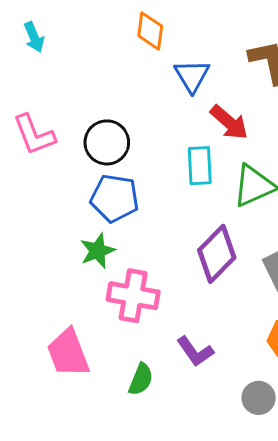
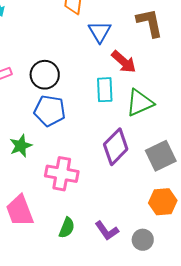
green star: (98, 251) -> (21, 146), moved
purple L-shape: (195, 351) -> (107, 231), moved

